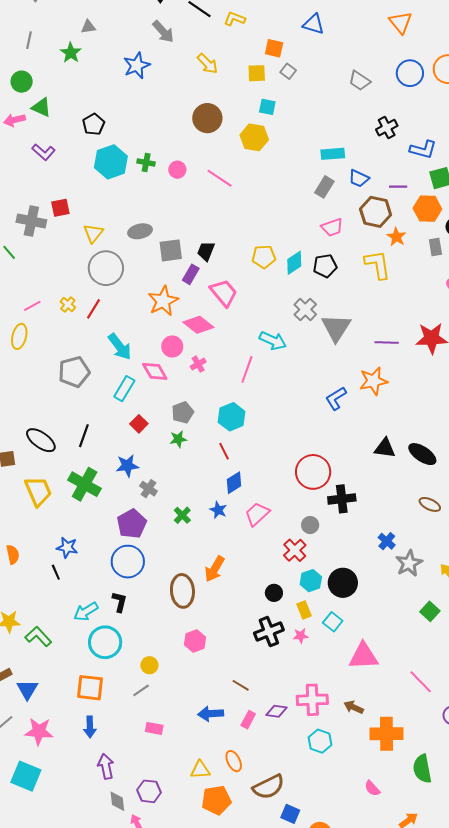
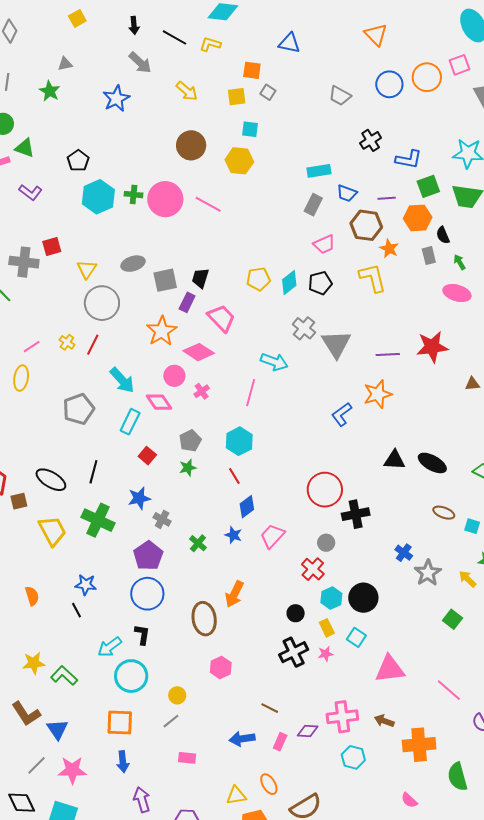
pink circle: (177, 170) -> (165, 199), size x2.0

